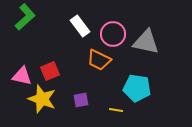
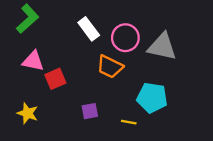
pink triangle: (22, 76) -> (33, 61), moved
yellow star: (42, 99) -> (28, 113), moved, size x0.7

